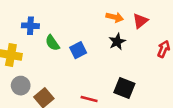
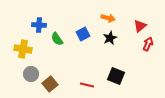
red triangle: (140, 21) -> (140, 26), moved
blue square: (78, 50) -> (83, 34), moved

